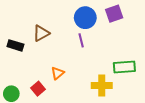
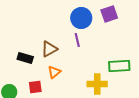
brown triangle: (41, 33) -> (49, 49), moved
black rectangle: (15, 45) -> (25, 58), moved
red square: (38, 89) -> (35, 87), turned 32

